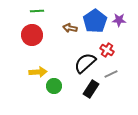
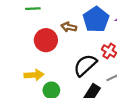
red circle: (32, 35) -> (46, 40), moved

